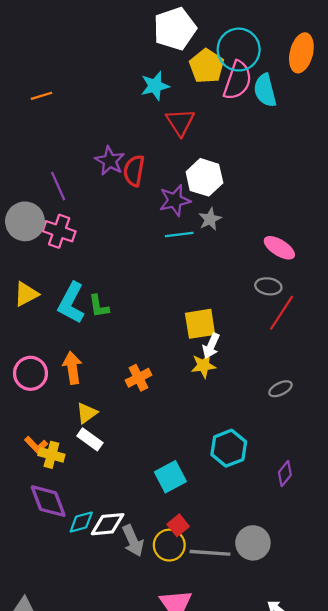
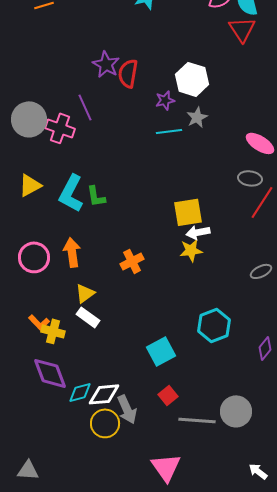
red triangle: (180, 122) -> (242, 29), moved
purple line: (58, 186) -> (85, 107), moved
purple star: (175, 200) -> (165, 100), size x0.7
white arrow: (211, 346) -> (198, 232), turned 55
yellow circle: (169, 545) -> (105, 423), moved

